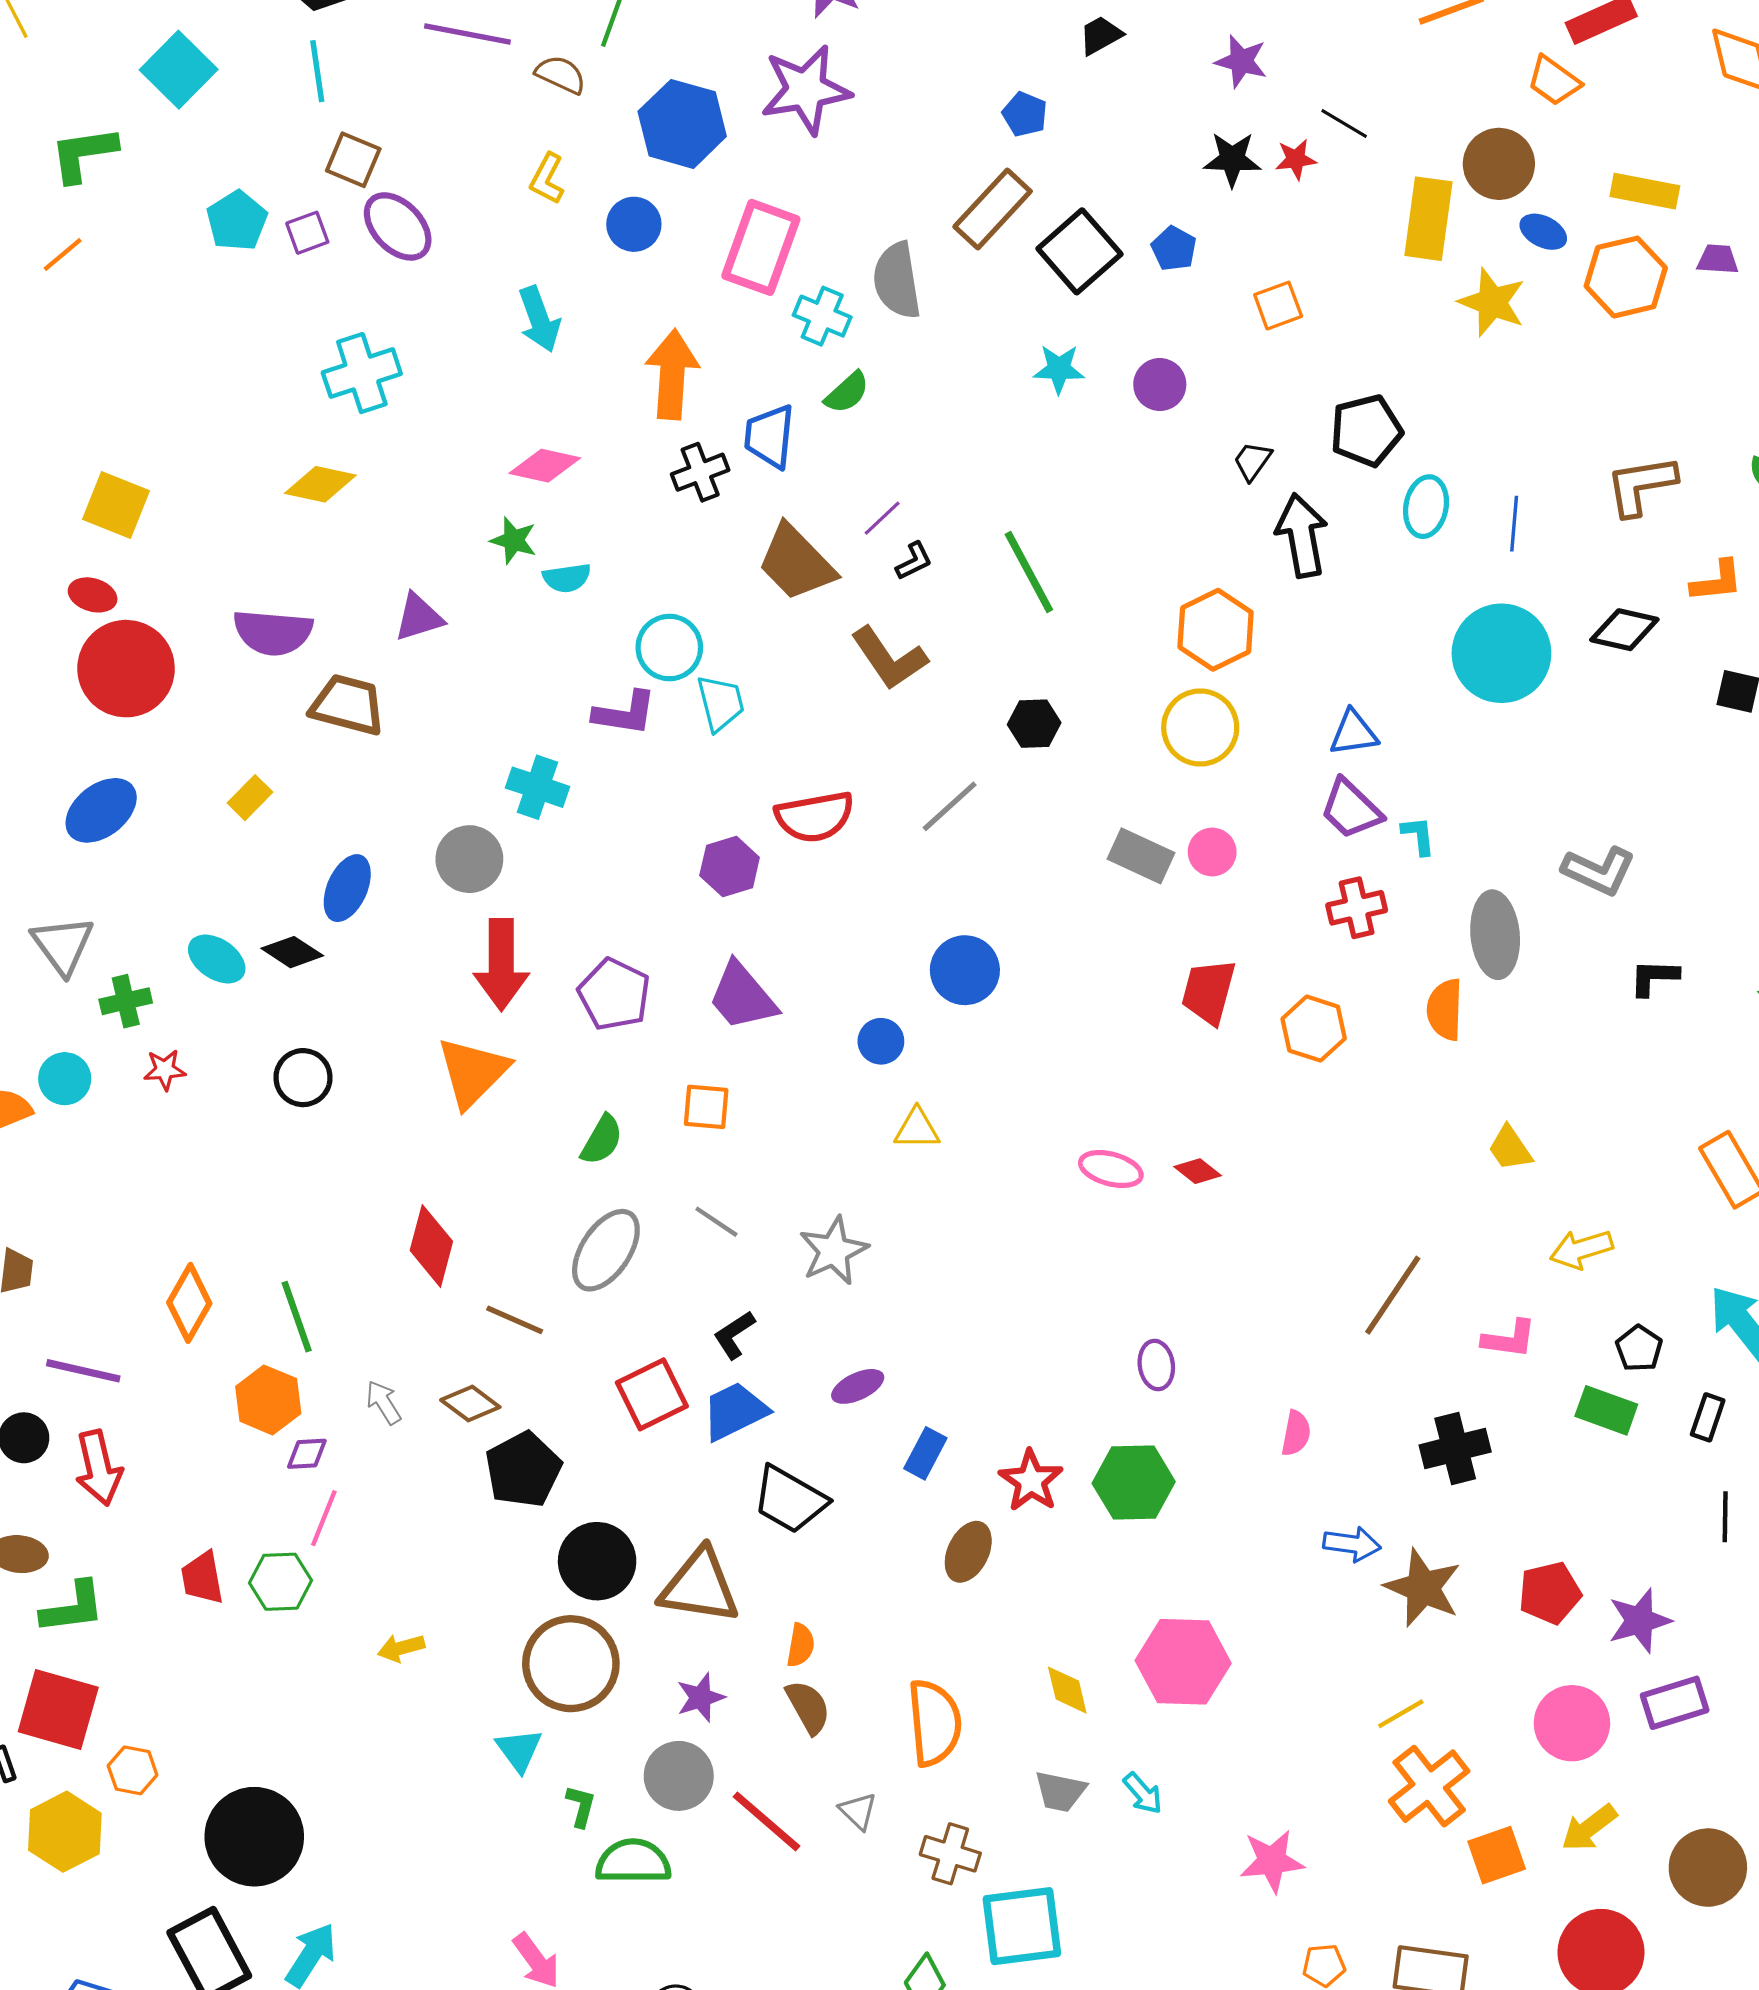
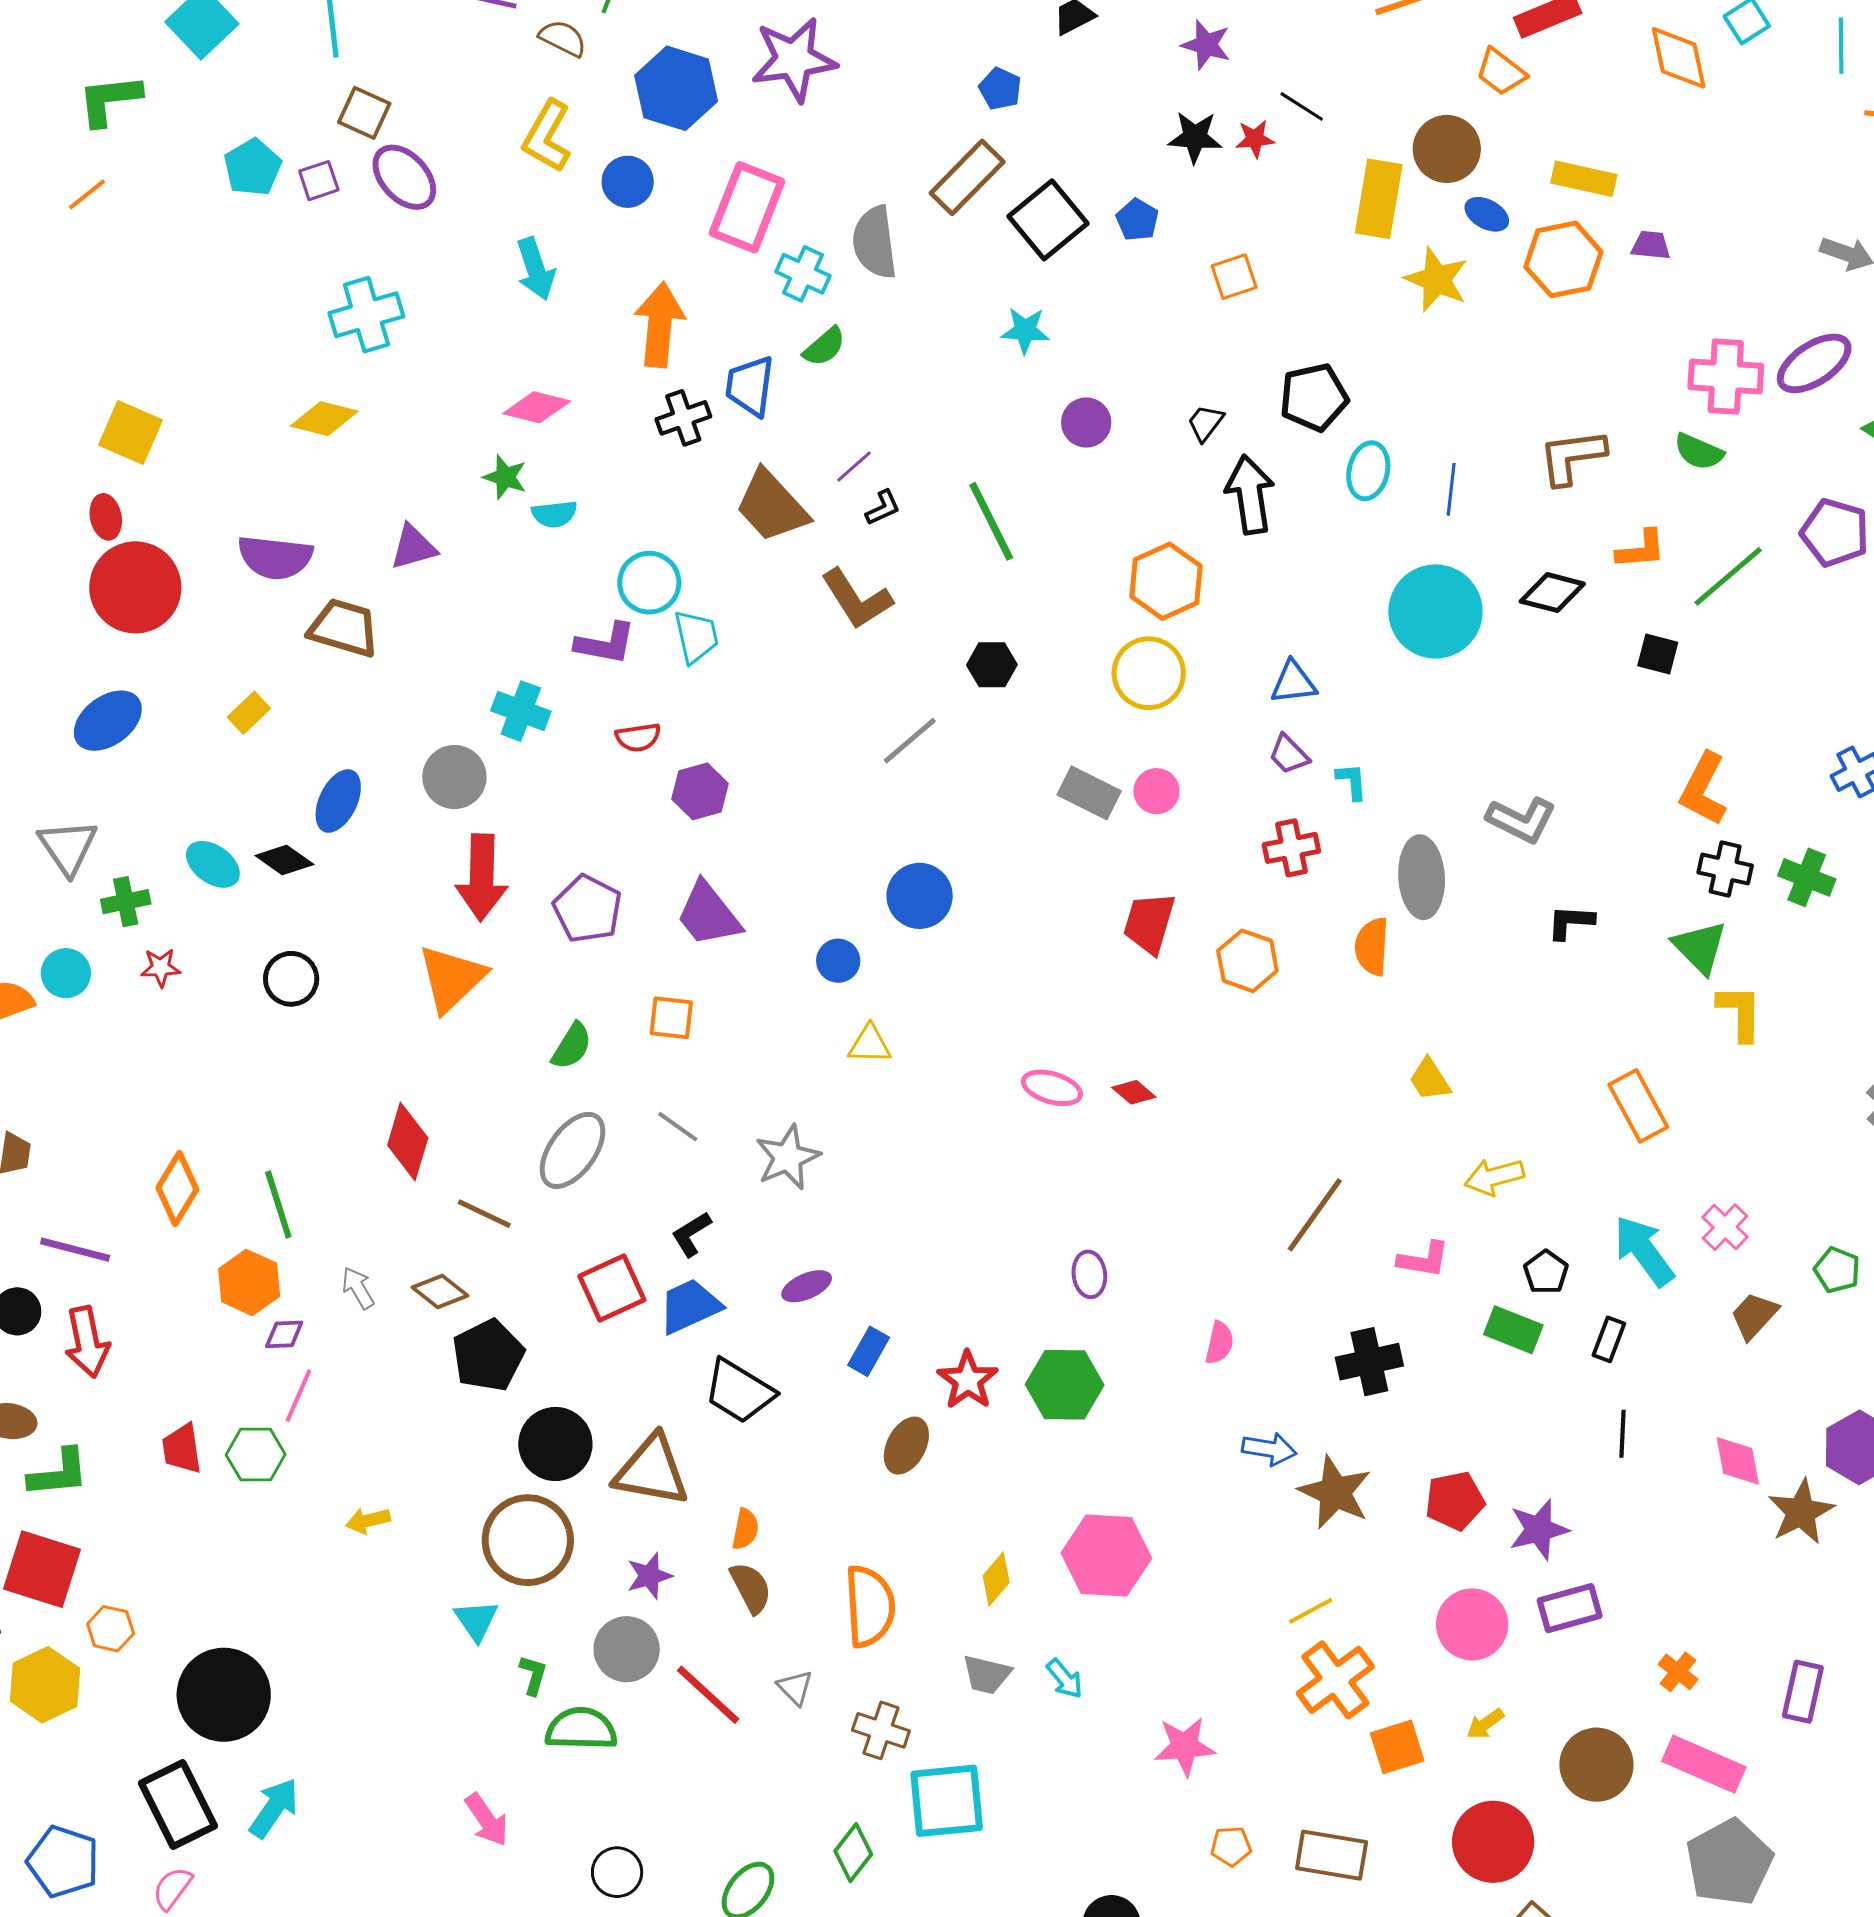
yellow L-shape: (547, 179) -> (547, 136), size x1.5
purple circle: (1160, 385) -> (1086, 422), moved
red ellipse: (93, 595) -> (106, 517), turned 60
purple trapezoid: (1351, 809) -> (1289, 754), size x0.7
red semicircle: (815, 817) -> (638, 737), moved, size x0.6
yellow diamond: (1067, 1690) -> (996, 1579), turned 52
yellow arrow: (1589, 1828) -> (1485, 1724), size x0.7

